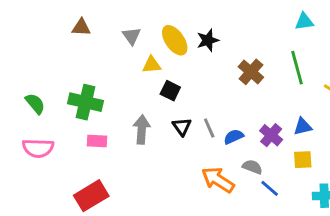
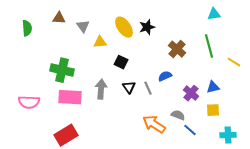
gray triangle: (132, 36) -> (83, 26), moved
yellow triangle: (152, 65) -> (100, 42), moved
green semicircle: (35, 104) -> (27, 28), moved, turned 35
blue semicircle: (234, 137) -> (165, 76), moved
pink rectangle: (97, 141) -> (70, 97), size x1.6

